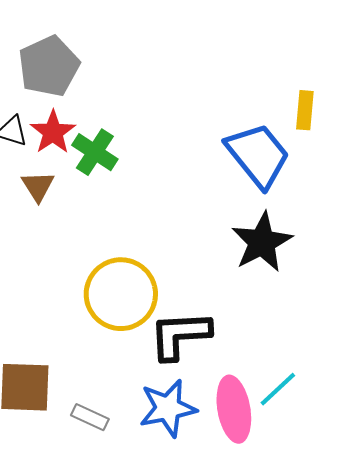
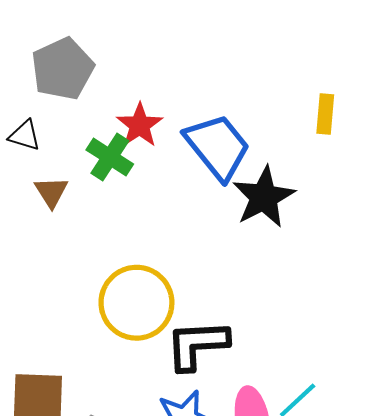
red star: (53, 132) -> (140, 125), moved
blue trapezoid: (258, 155) -> (218, 147), moved
black star: (262, 242) -> (264, 197), moved

